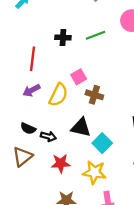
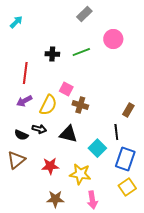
pink square: (79, 77) -> (66, 89), turned -32
black arrow: (48, 136) -> (39, 129), moved
cyan square: (102, 143) -> (97, 148), moved

